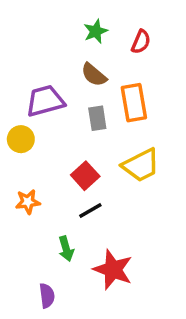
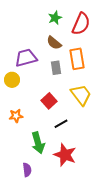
red semicircle: (141, 42) -> (81, 24), size x1.6
yellow trapezoid: (141, 165) -> (81, 95), turned -100
black line: (90, 210) -> (61, 124), moved
green arrow: (66, 249) -> (38, 143), size x1.5

